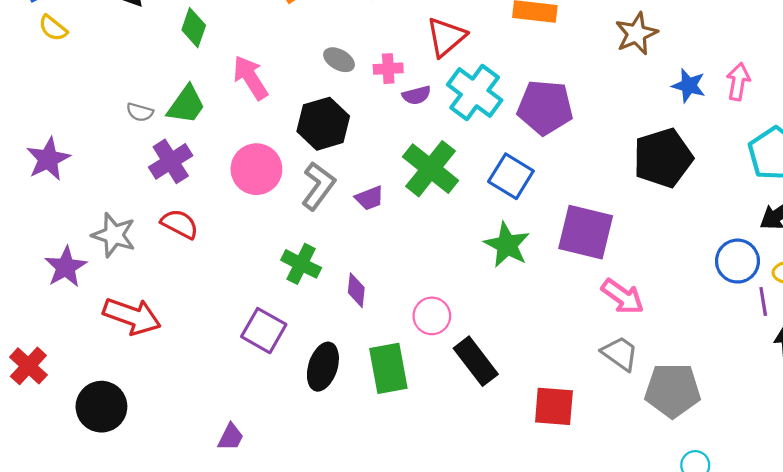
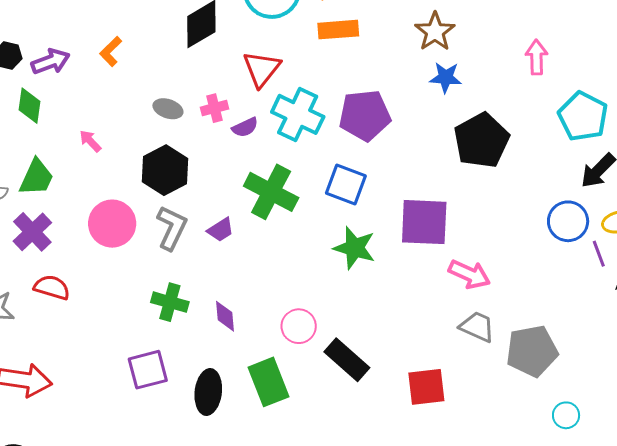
pink arrow: (250, 78) -> (90, 141), size x0.6
blue star: (689, 86) -> (446, 78), moved
purple square: (264, 331) -> (148, 370), turned -33

